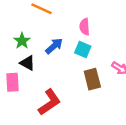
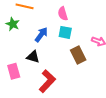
green star: (22, 41) -> (13, 24), moved
black triangle: (27, 63) -> (33, 57), moved

